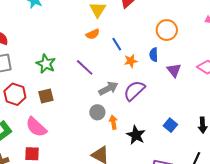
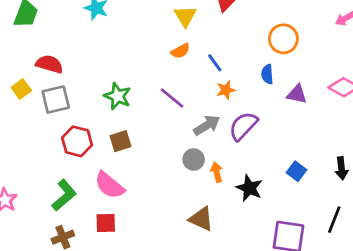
orange star: (131, 61) -> (226, 90), moved
purple triangle: (174, 70) -> (297, 94), turned -35

